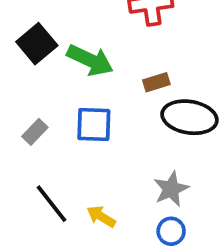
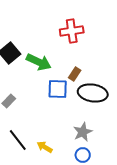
brown rectangle: (156, 82) -> (75, 74), turned -40
blue square: (94, 125) -> (58, 89), moved

